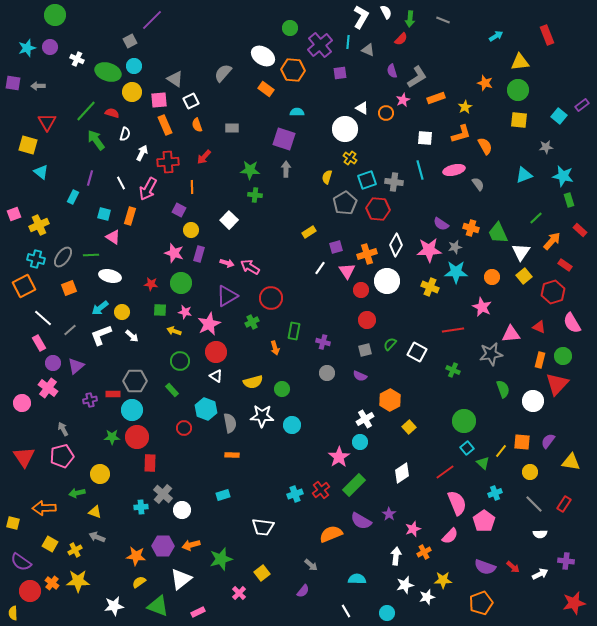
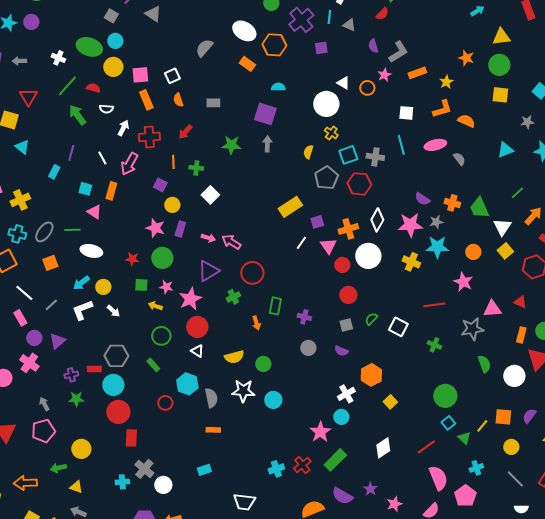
gray square: (130, 41) -> (111, 16), turned -32
white cross: (77, 59) -> (58, 58), moved
gray triangle: (175, 79) -> (153, 14), moved
white semicircle: (125, 134) -> (106, 109), turned 80
orange semicircle: (485, 146) -> (466, 121), turned -36
green cross: (255, 195) -> (196, 168), moved
yellow rectangle: (309, 232) -> (290, 207), size x1.6
green star: (112, 437) -> (76, 399), moved

